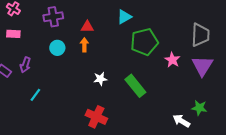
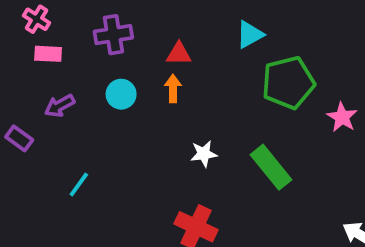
pink rectangle: (13, 34) -> (48, 54), moved
purple arrow: (25, 65) -> (60, 106), moved, turned 42

